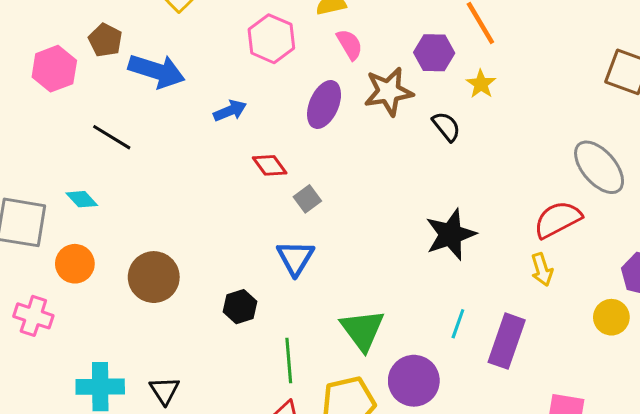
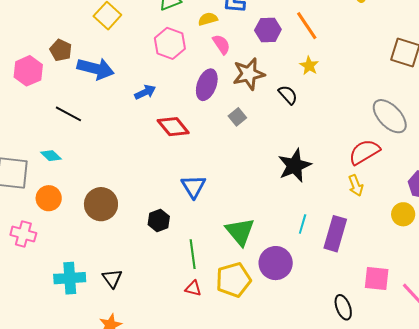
purple hexagon: (434, 53) -> (268, 30), moved
red diamond: (270, 165) -> (173, 127), size x1.4
gray square: (307, 199) -> (237, 117), moved

